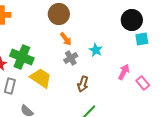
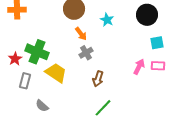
cyan square: (142, 39) -> (157, 43), moved
cyan star: (96, 50) -> (107, 20), moved
pink rectangle: (143, 83) -> (158, 66), moved, turned -48

